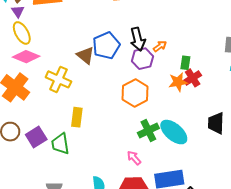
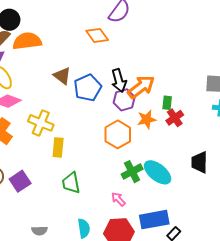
orange arrow: (160, 46) -> (141, 87), size x2.0
brown triangle: (85, 55) -> (62, 76), moved
orange star: (178, 82) -> (147, 119), moved
yellow rectangle: (77, 117) -> (58, 147), moved
green trapezoid: (60, 144) -> (71, 183), moved

